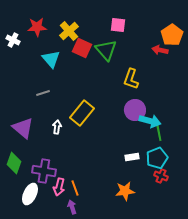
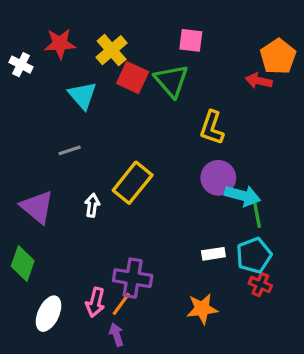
purple cross: (44, 171) -> (133, 278), moved
orange line: (75, 188) -> (121, 304), turned 56

